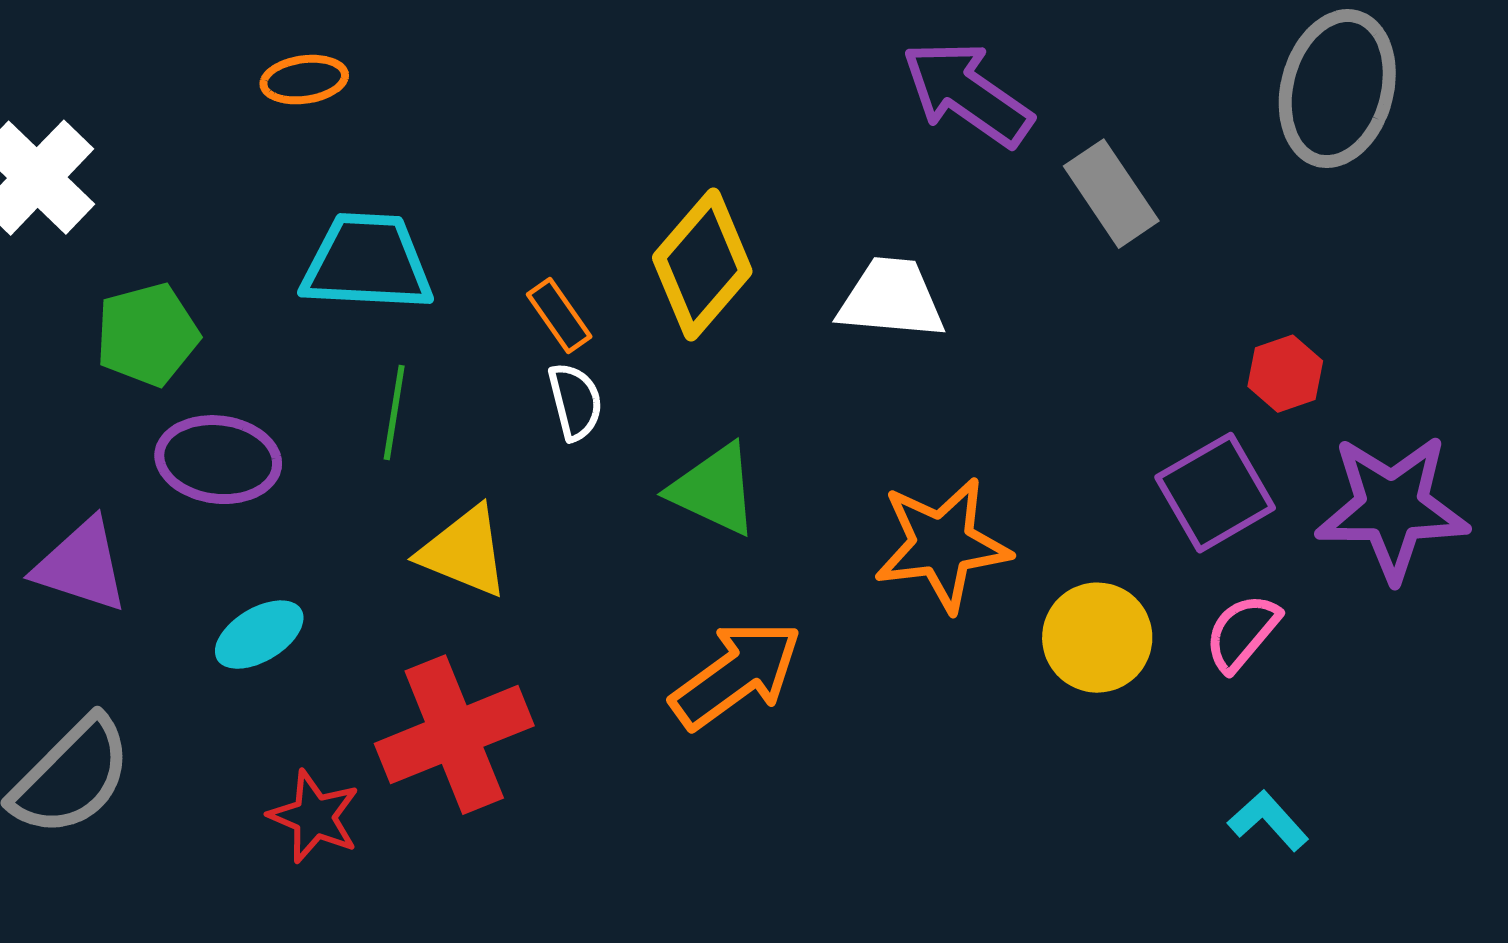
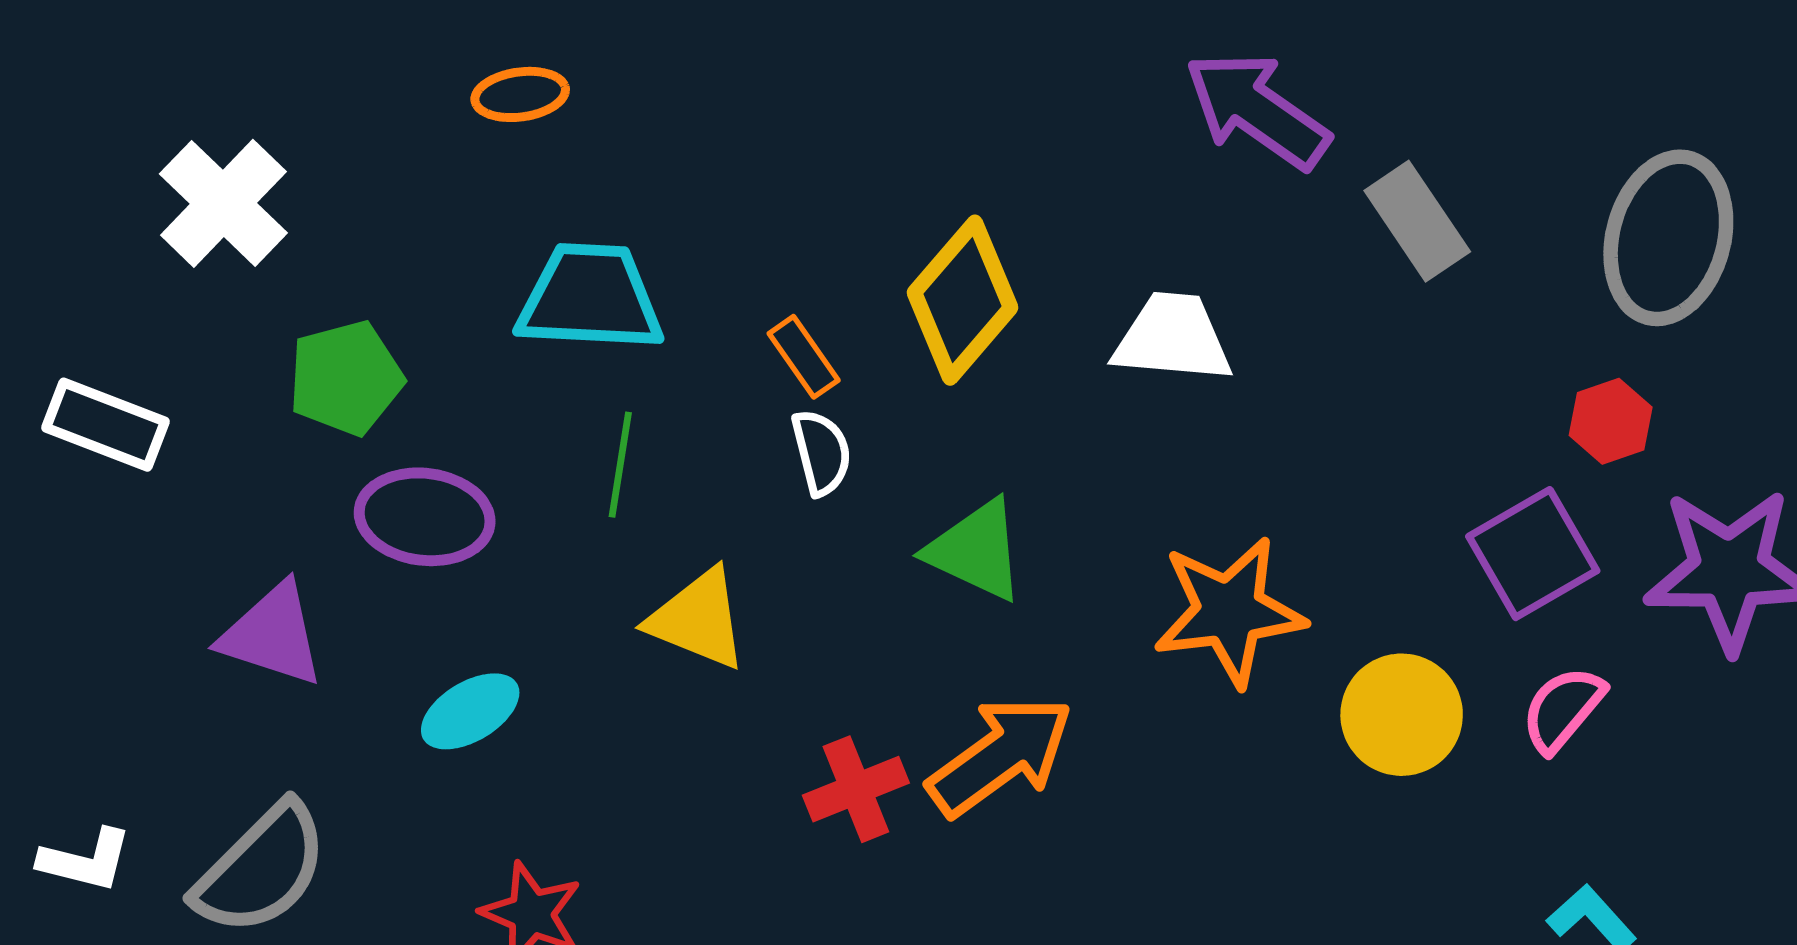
gray ellipse: (1337, 89) -> (1668, 238), moved
red cross: (454, 735) -> (856, 789), moved, size x0.6

